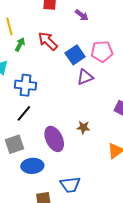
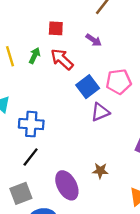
red arrow: (48, 41) -> (62, 59), moved
green arrow: (20, 44) -> (35, 56), moved

